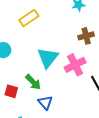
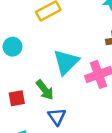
red square: (11, 91) -> (17, 98), turned -32

